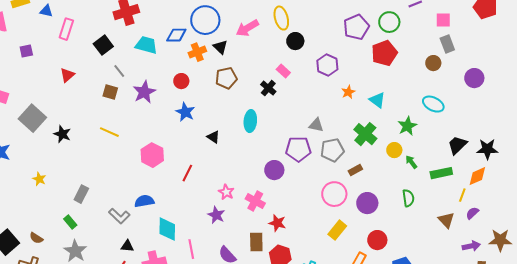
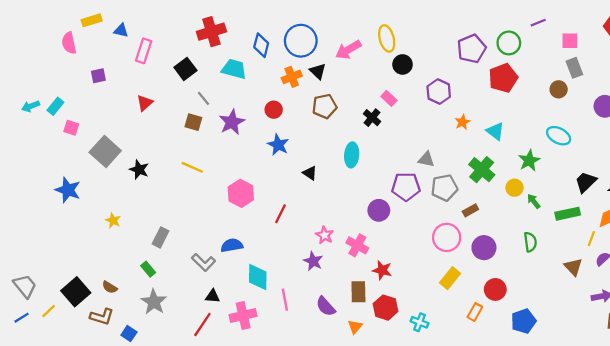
blue diamond: (176, 35) -> (261, 45), moved, turned -75

